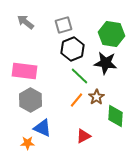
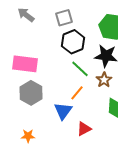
brown star: (96, 97) -> (104, 80), moved
blue triangle: (42, 128) -> (63, 111), moved, turned 42

